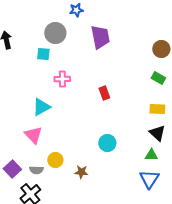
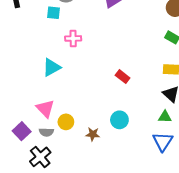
red rectangle: (104, 93) -> (123, 77), moved, turned -32
pink triangle: (33, 135) -> (45, 109), moved
cyan circle: (107, 143) -> (119, 120), moved

